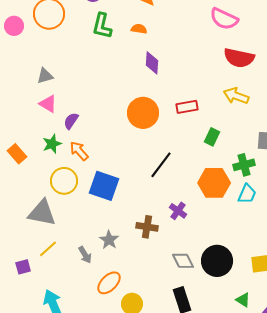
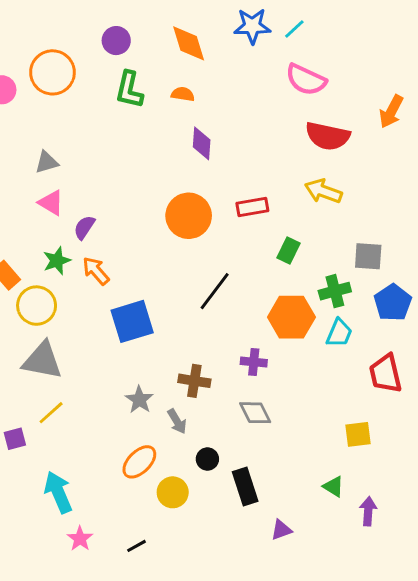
yellow circle: (64, 181) -> (37, 306), moved
blue square: (104, 186) -> (132, 321), turned -36
purple cross: (178, 211) -> (254, 362), moved, turned -30
gray arrow: (85, 255) -> (177, 421), moved
gray diamond: (183, 261) -> (255, 413), moved
black circle: (217, 261) -> (207, 459), moved, size x0.5

